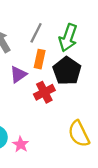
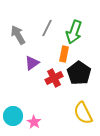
orange rectangle: (40, 59) -> (64, 54), moved
black pentagon: (67, 71) -> (79, 73), moved

